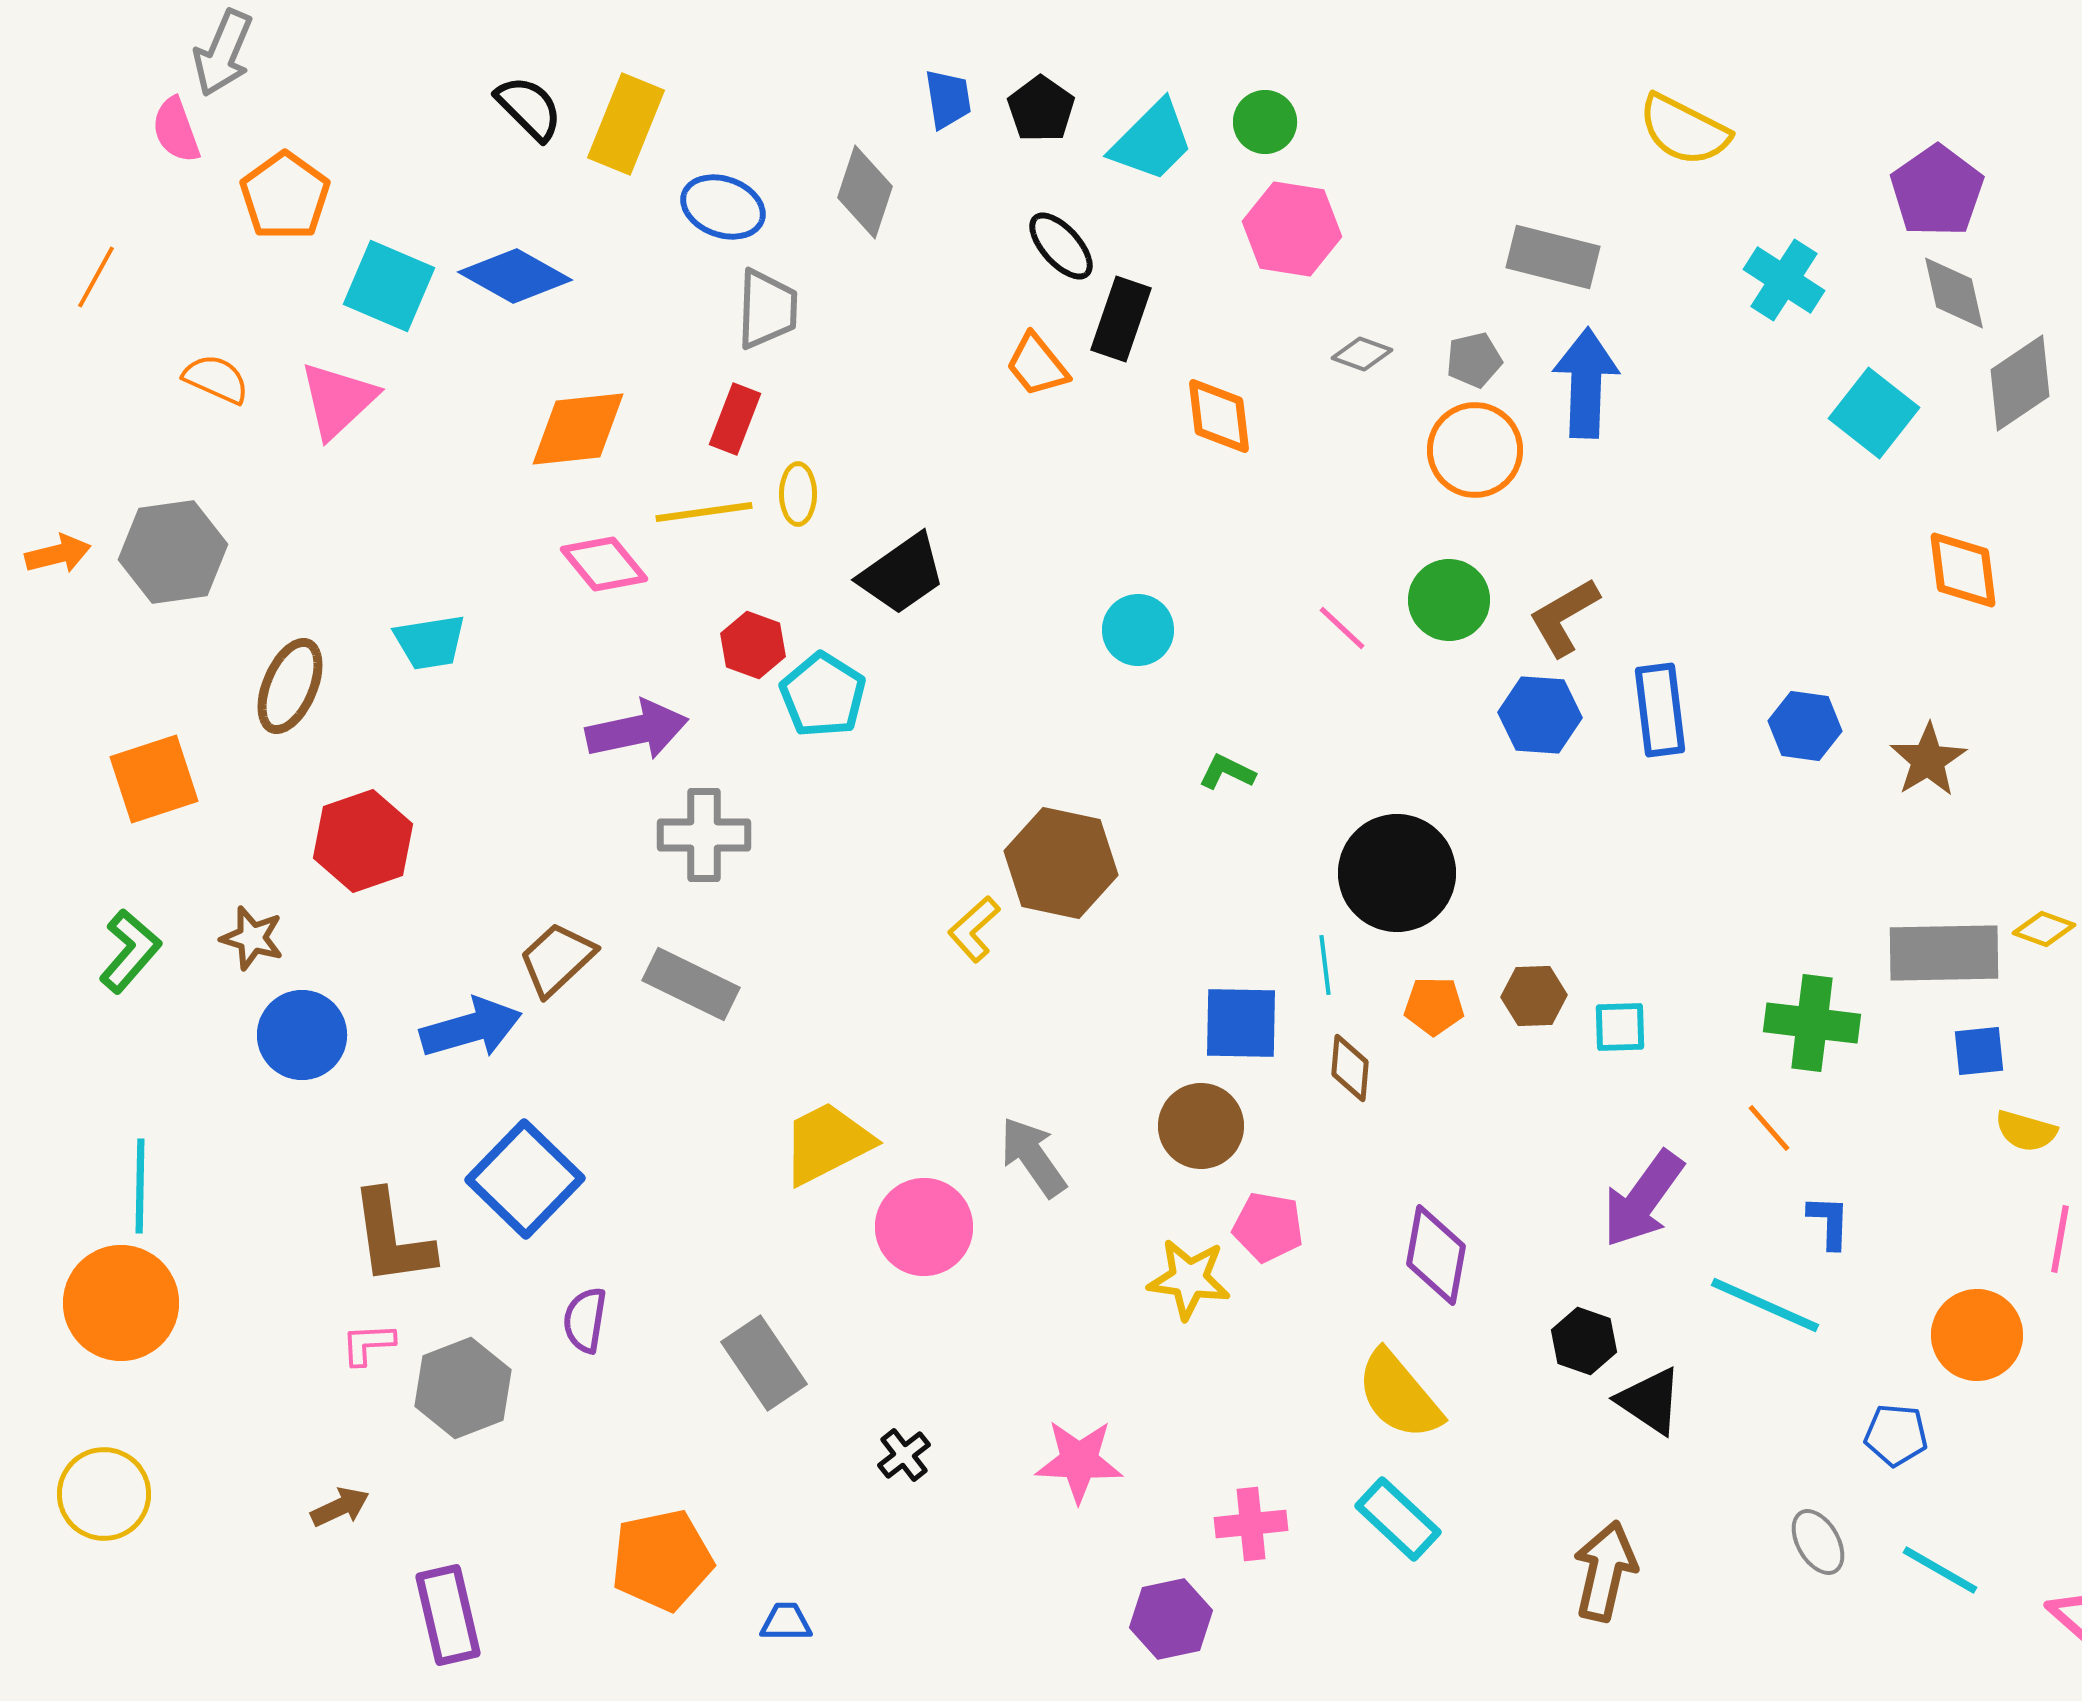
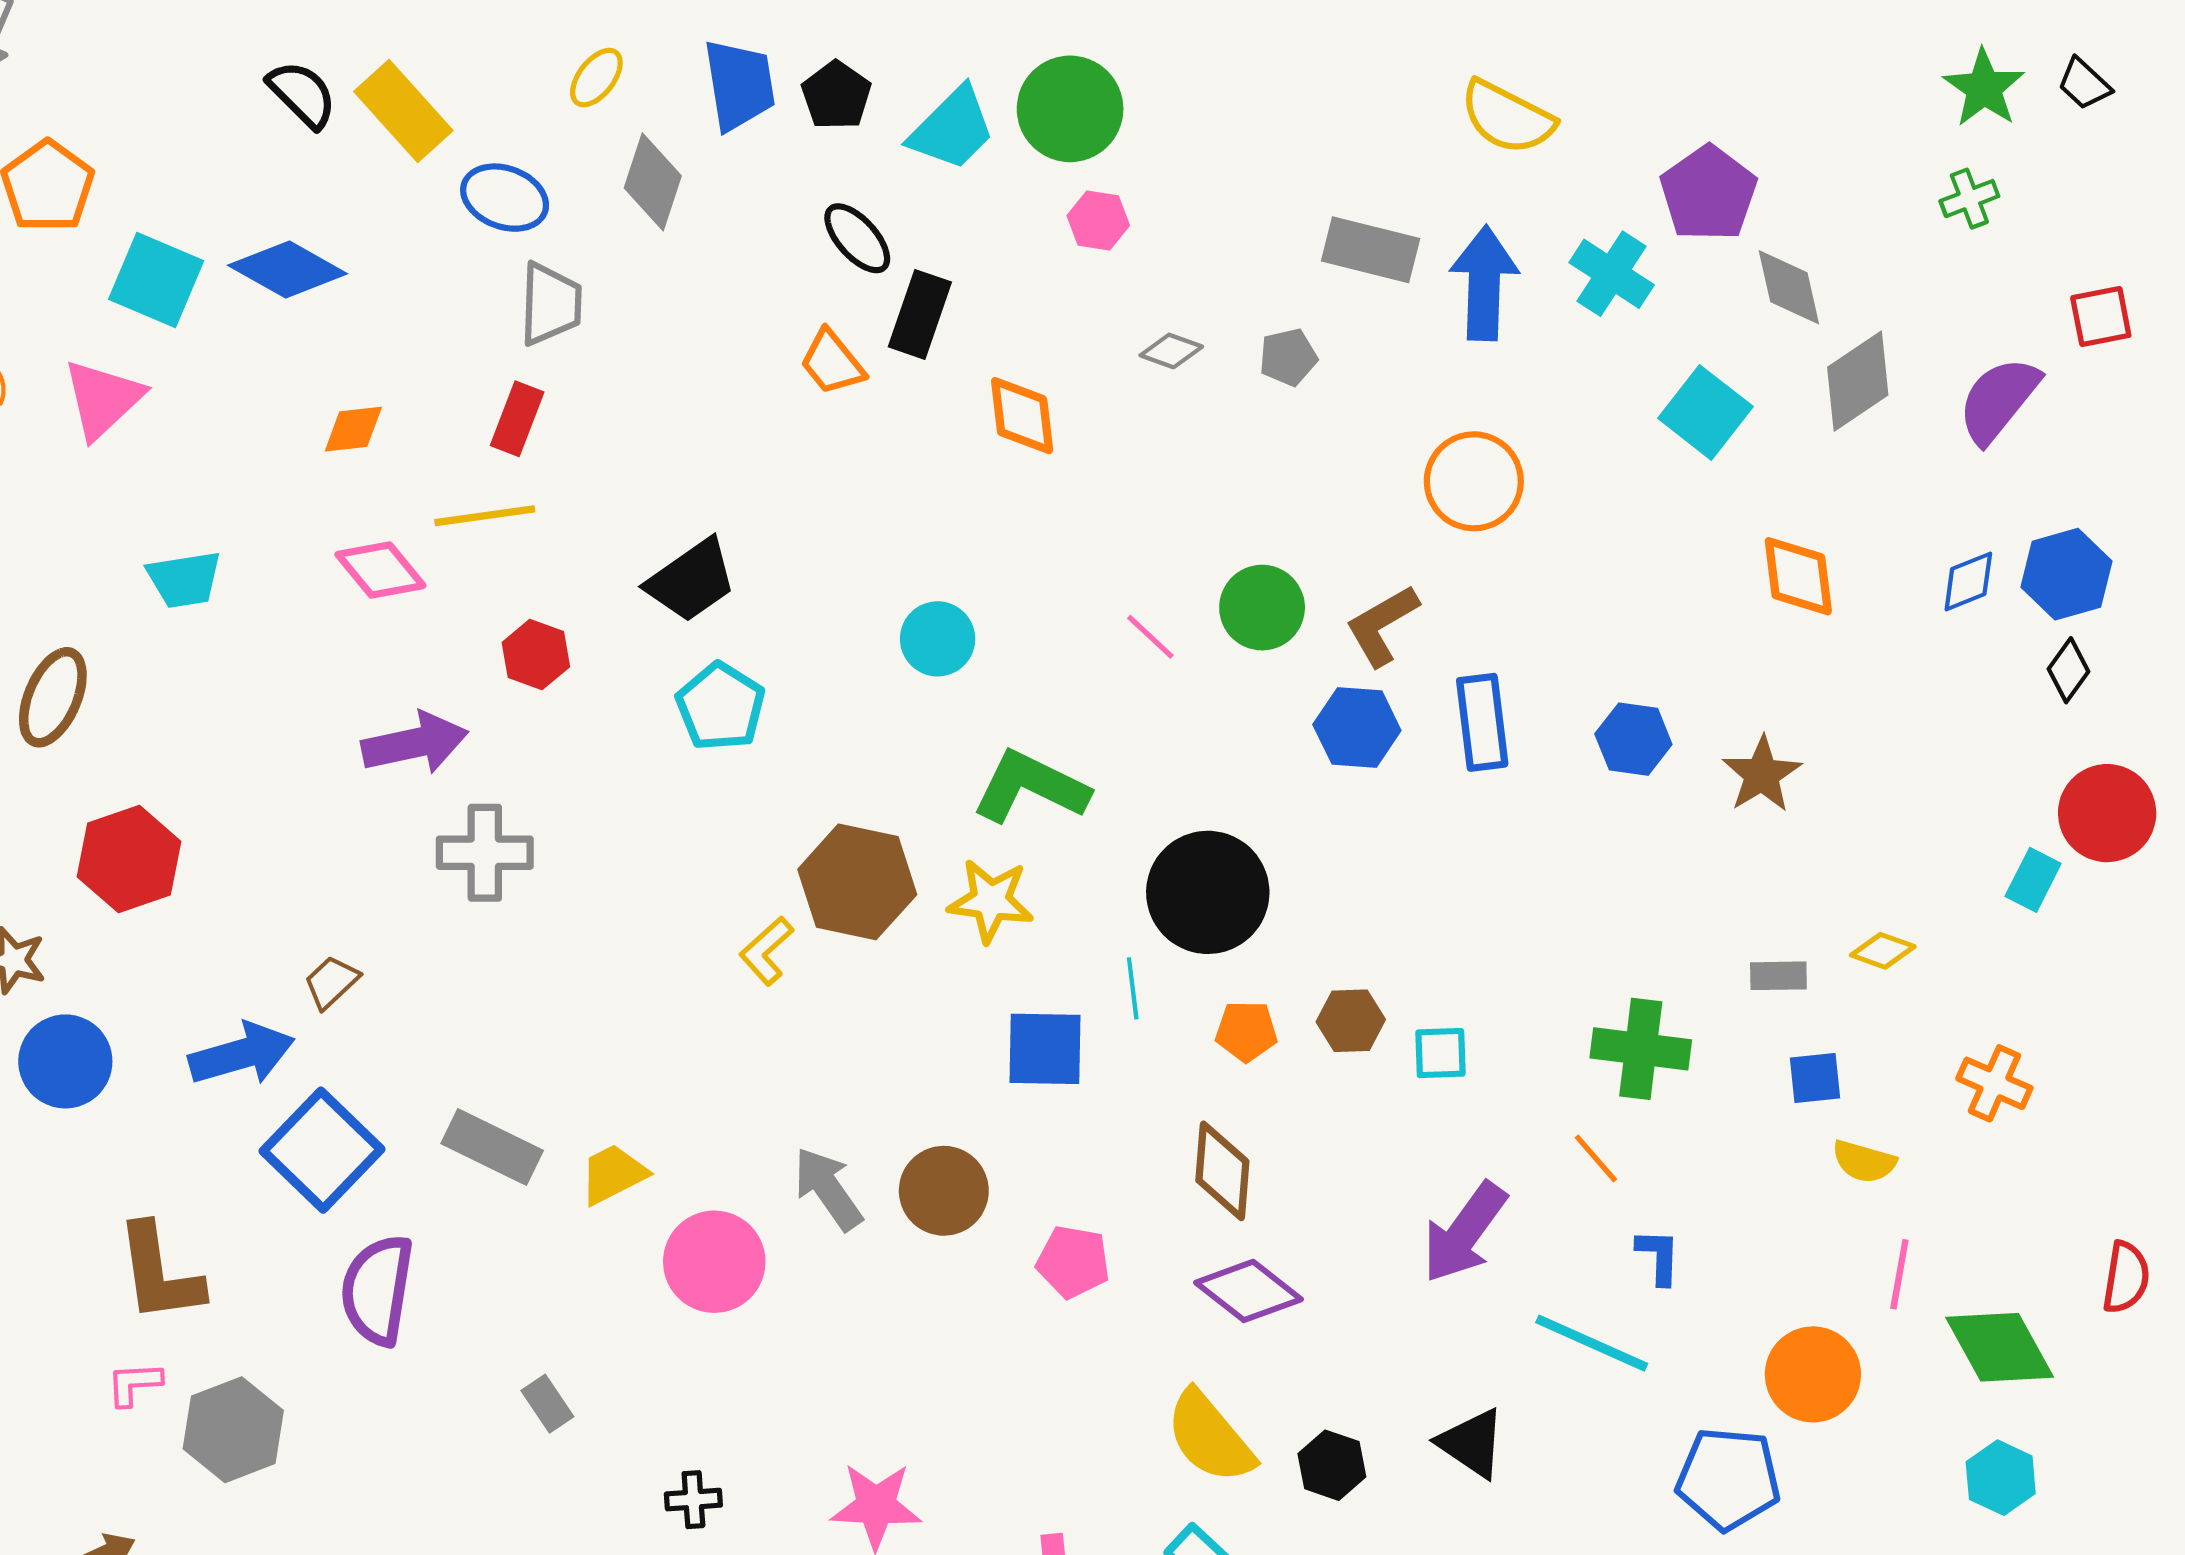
blue trapezoid: (948, 99) -> (739, 85), size x1.5
green circle: (1265, 122) -> (1070, 109), size x1.6
yellow rectangle: (626, 124) -> (403, 111), turned -64
purple pentagon: (1937, 191) -> (1709, 193), moved
pink hexagon: (1292, 229) -> (1098, 221), size x0.6
blue arrow: (1586, 383) -> (1484, 283), moved
orange diamond: (578, 429) -> (353, 429), size x0.6
orange circle: (1475, 450) -> (1474, 481), moved
yellow ellipse: (798, 494) -> (596, 78), moved, turned 38
cyan trapezoid: (430, 642) -> (184, 579), moved
cyan pentagon: (823, 695) -> (721, 707), moved
green L-shape: (1227, 772) -> (1030, 787), size x2.0
gray rectangle: (1944, 953) -> (1778, 976), size x0.5
brown trapezoid: (557, 959) -> (331, 982), size x0.7
gray rectangle: (691, 984) -> (492, 1147), moved
brown diamond: (1350, 1068) -> (1222, 1171), moved, size x1.4
brown circle: (1201, 1126) -> (944, 1191), moved
yellow trapezoid: (827, 1143) -> (613, 1174), size x0.7
blue square: (525, 1179) -> (322, 1150), moved
purple diamond: (1436, 1255) -> (1248, 1291), turned -62
yellow star: (1189, 1279) -> (991, 901), moved
purple semicircle: (585, 1320) -> (377, 1290), moved, size x1.6
black hexagon: (1584, 1341) -> (1332, 1465), moved
gray rectangle: (764, 1363) -> (547, 1404), size x0.6
blue pentagon: (1896, 1435) -> (1728, 1479), size x1.6
black cross: (904, 1455) -> (693, 1500), turned 34

